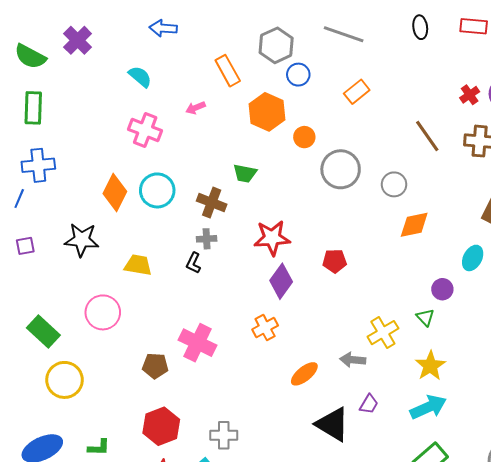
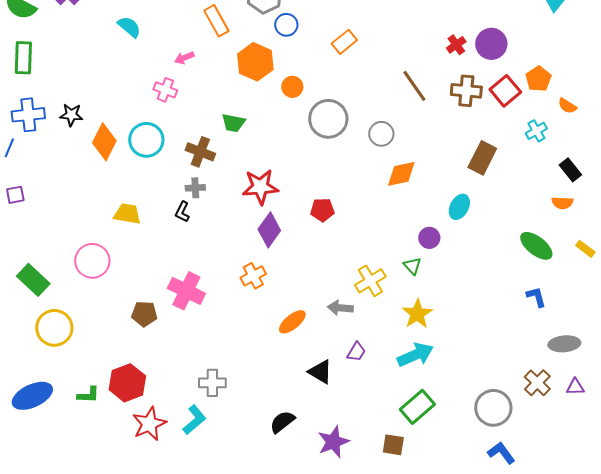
pink cross: (145, 130) -> (165, 90), moved, size x0.7
black star: (82, 240) -> (71, 115), moved, size x0.7
black triangle: (333, 424) -> (320, 372), size x0.7
red hexagon: (161, 426) -> (127, 383), moved

